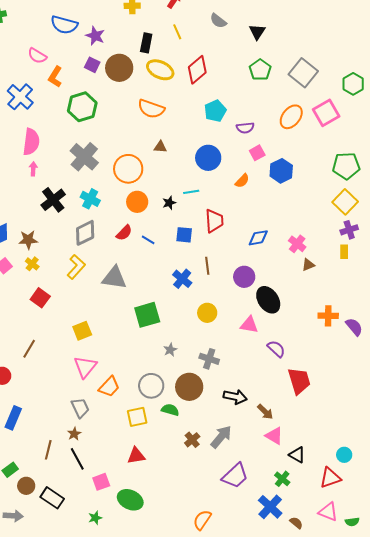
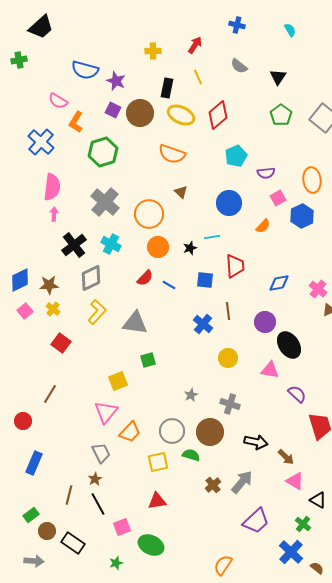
orange ellipse: (291, 117) -> (312, 180), moved, turned -45
brown triangle: (160, 147) -> (181, 192), turned 40
gray diamond: (85, 233) -> (91, 278), moved
green square: (147, 315) -> (148, 360), moved, size x0.6
yellow square: (82, 331) -> (118, 381), moved

